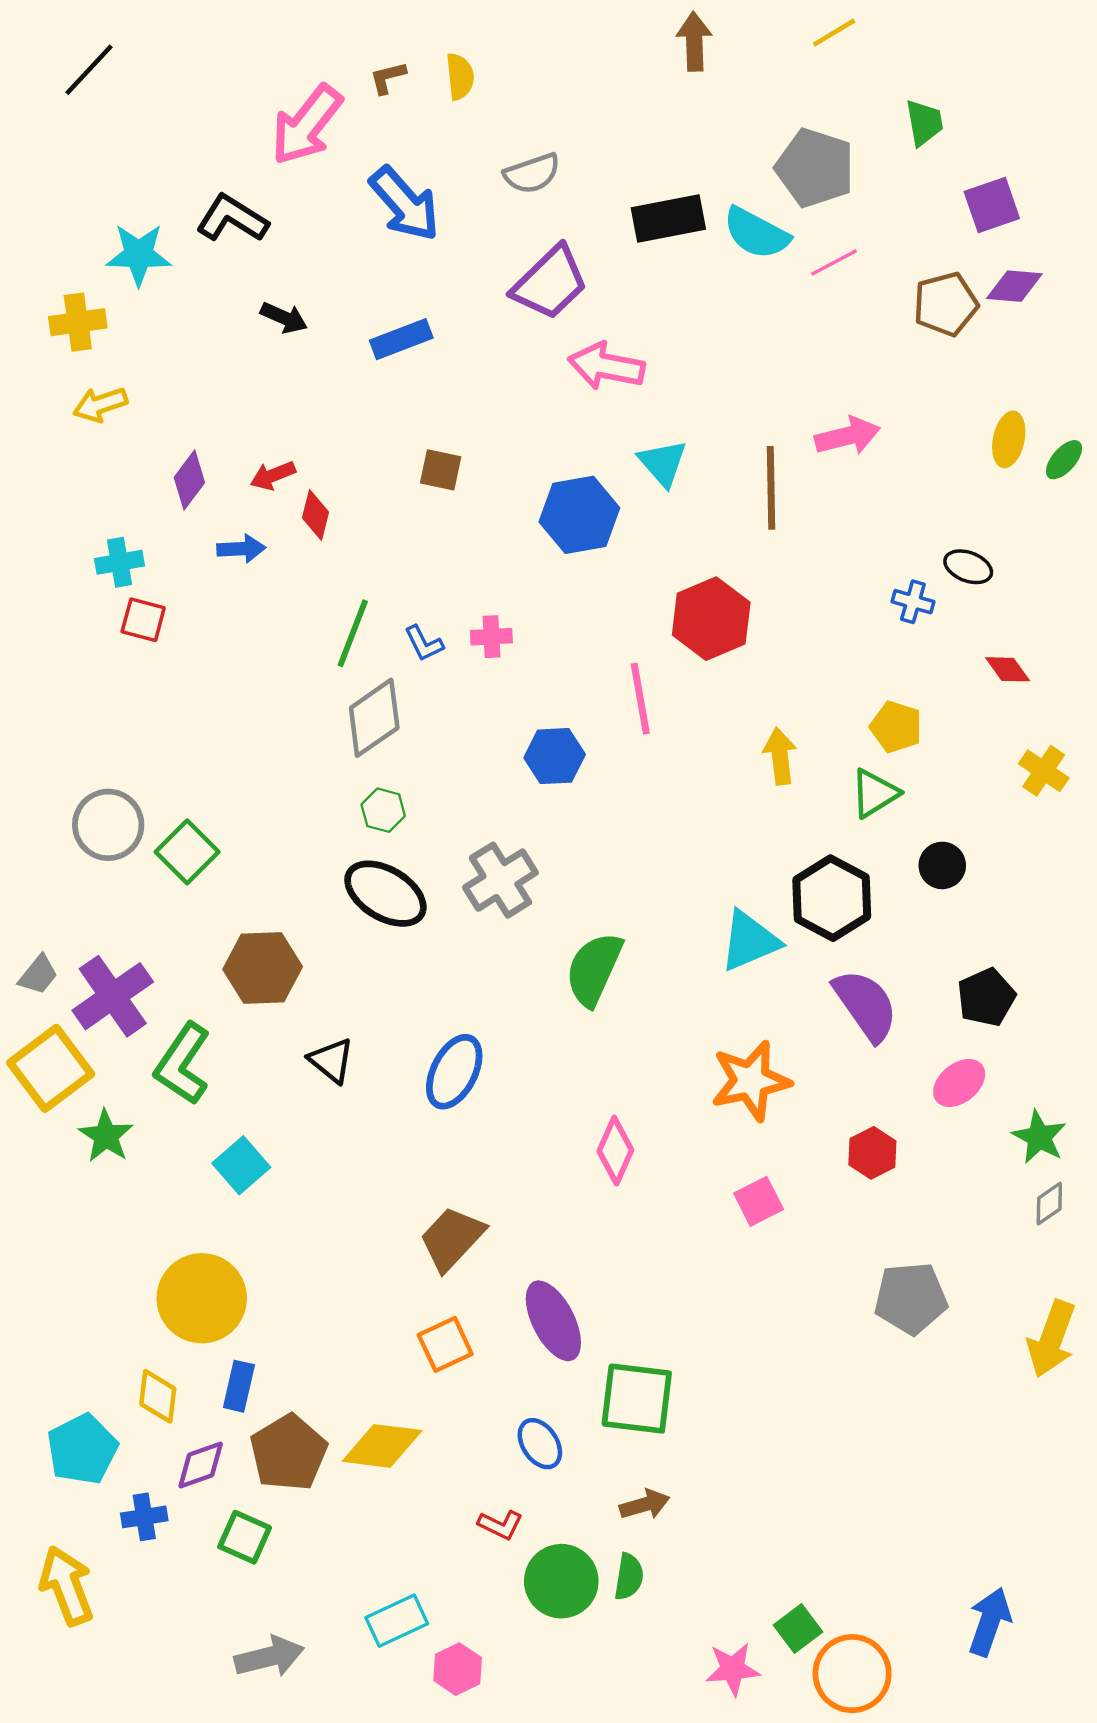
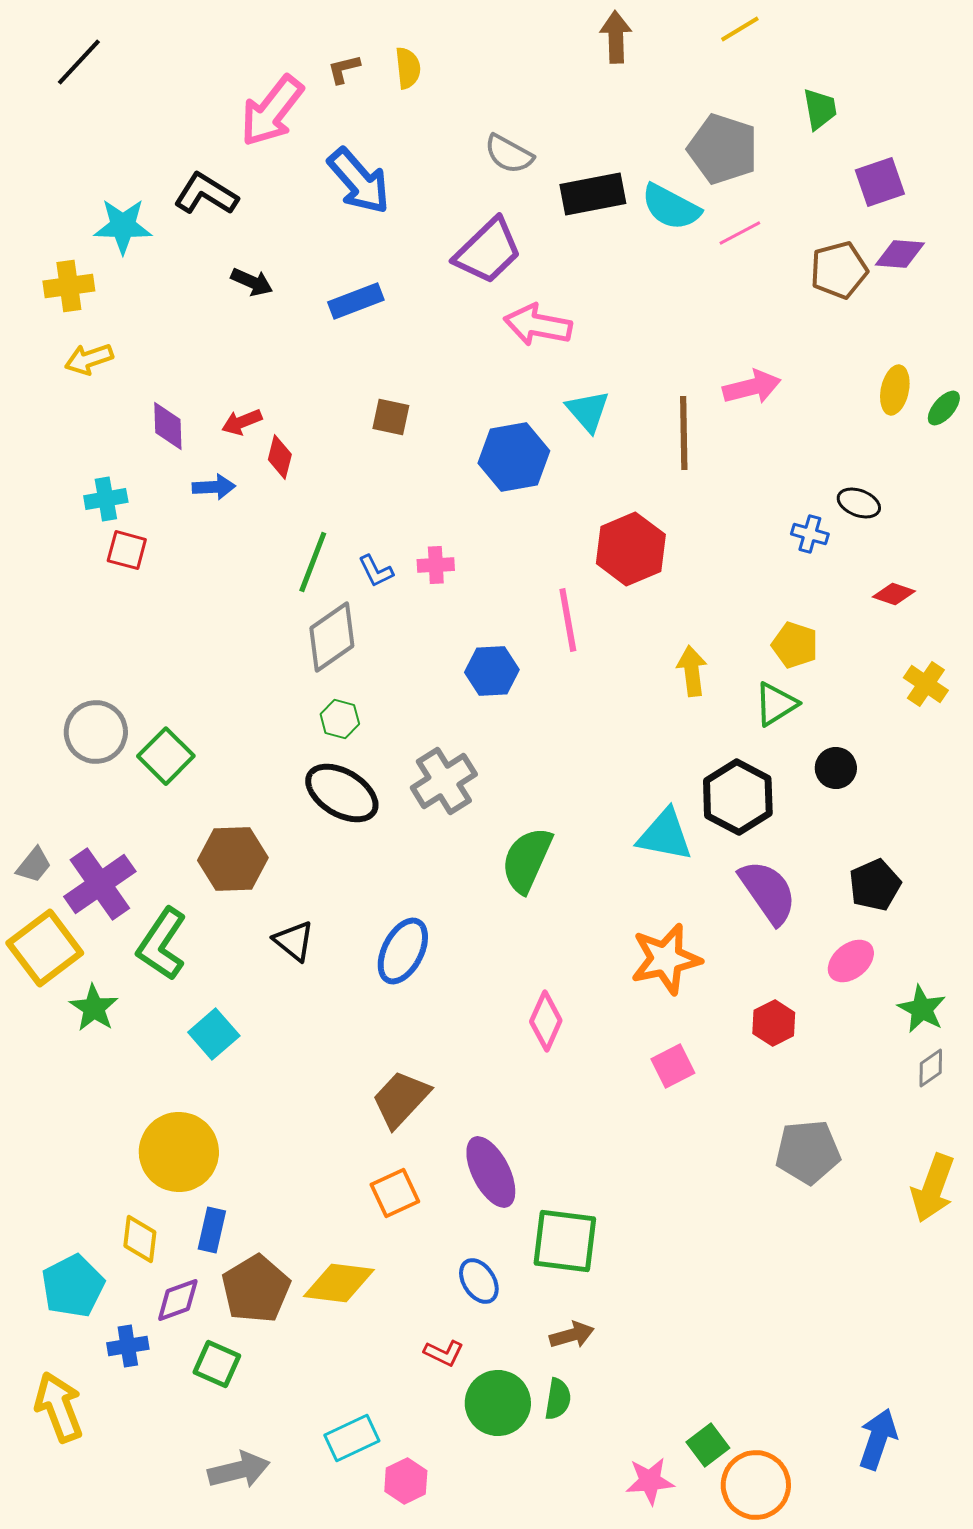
gray semicircle: (532, 173) -> (509, 154), moved, turned 48
purple diamond: (189, 480) -> (168, 426), turned -39
red diamond: (1008, 669) -> (894, 594), turned -36
cyan triangle: (750, 941) -> (665, 835), turned 34

